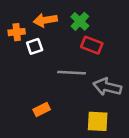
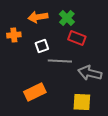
orange cross: (17, 32) -> (14, 35), moved
white square: (35, 46) -> (42, 46), moved
orange rectangle: (42, 110) -> (35, 92), size x1.5

